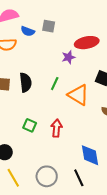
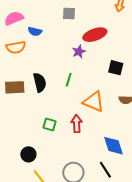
gray square: (49, 26) -> (69, 14), moved
orange triangle: (78, 95) -> (94, 102), moved

